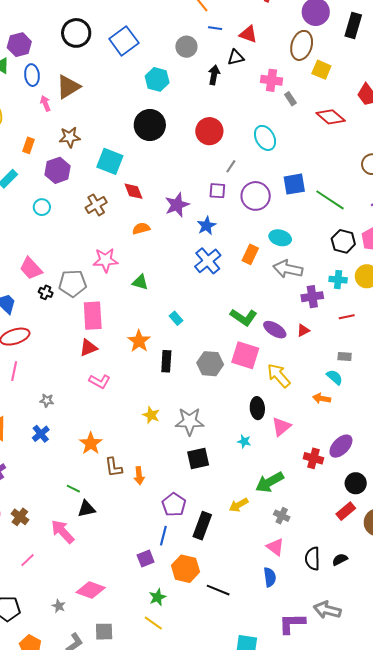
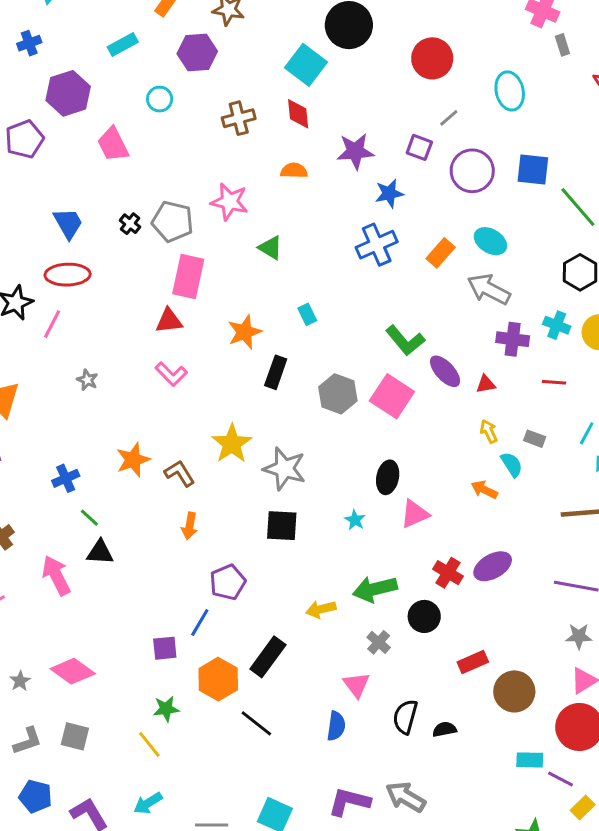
cyan square: (110, 161) -> (306, 65), moved
pink trapezoid: (31, 268) -> (113, 144), moved
yellow arrow: (279, 376) -> (489, 431), moved, size x0.6
yellow star: (151, 415) -> (232, 444), size x1.5
blue cross: (41, 434) -> (66, 478), moved
brown L-shape: (114, 467) -> (180, 473), moved, turned 140
black circle: (356, 483) -> (424, 616), moved
black rectangle: (202, 526) -> (268, 657), moved

